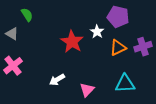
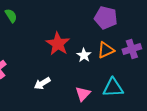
white star: (97, 32) -> (84, 55), moved
pink triangle: (87, 90) -> (83, 94), moved

